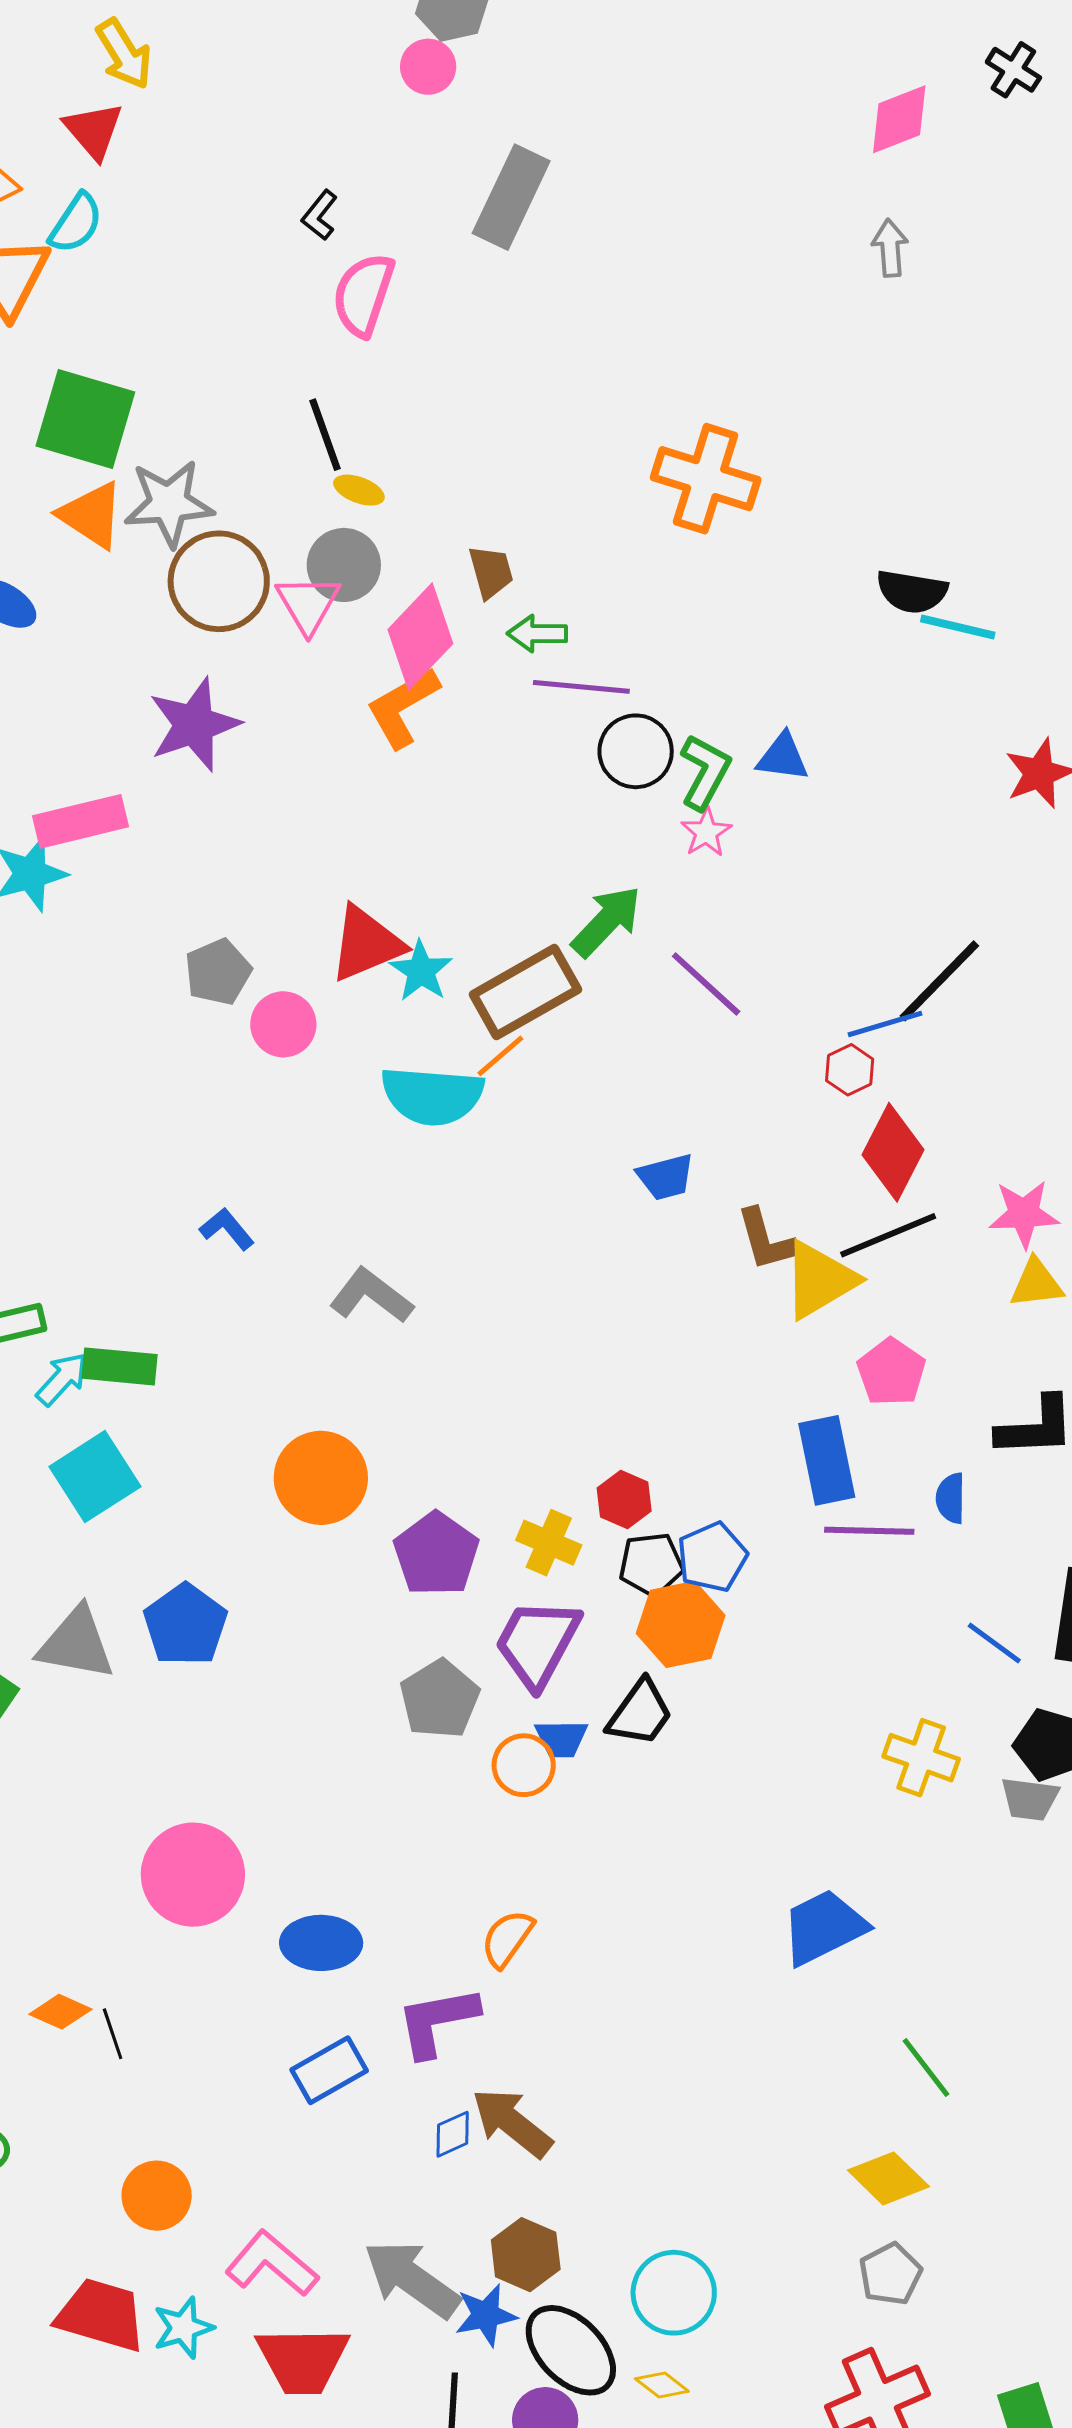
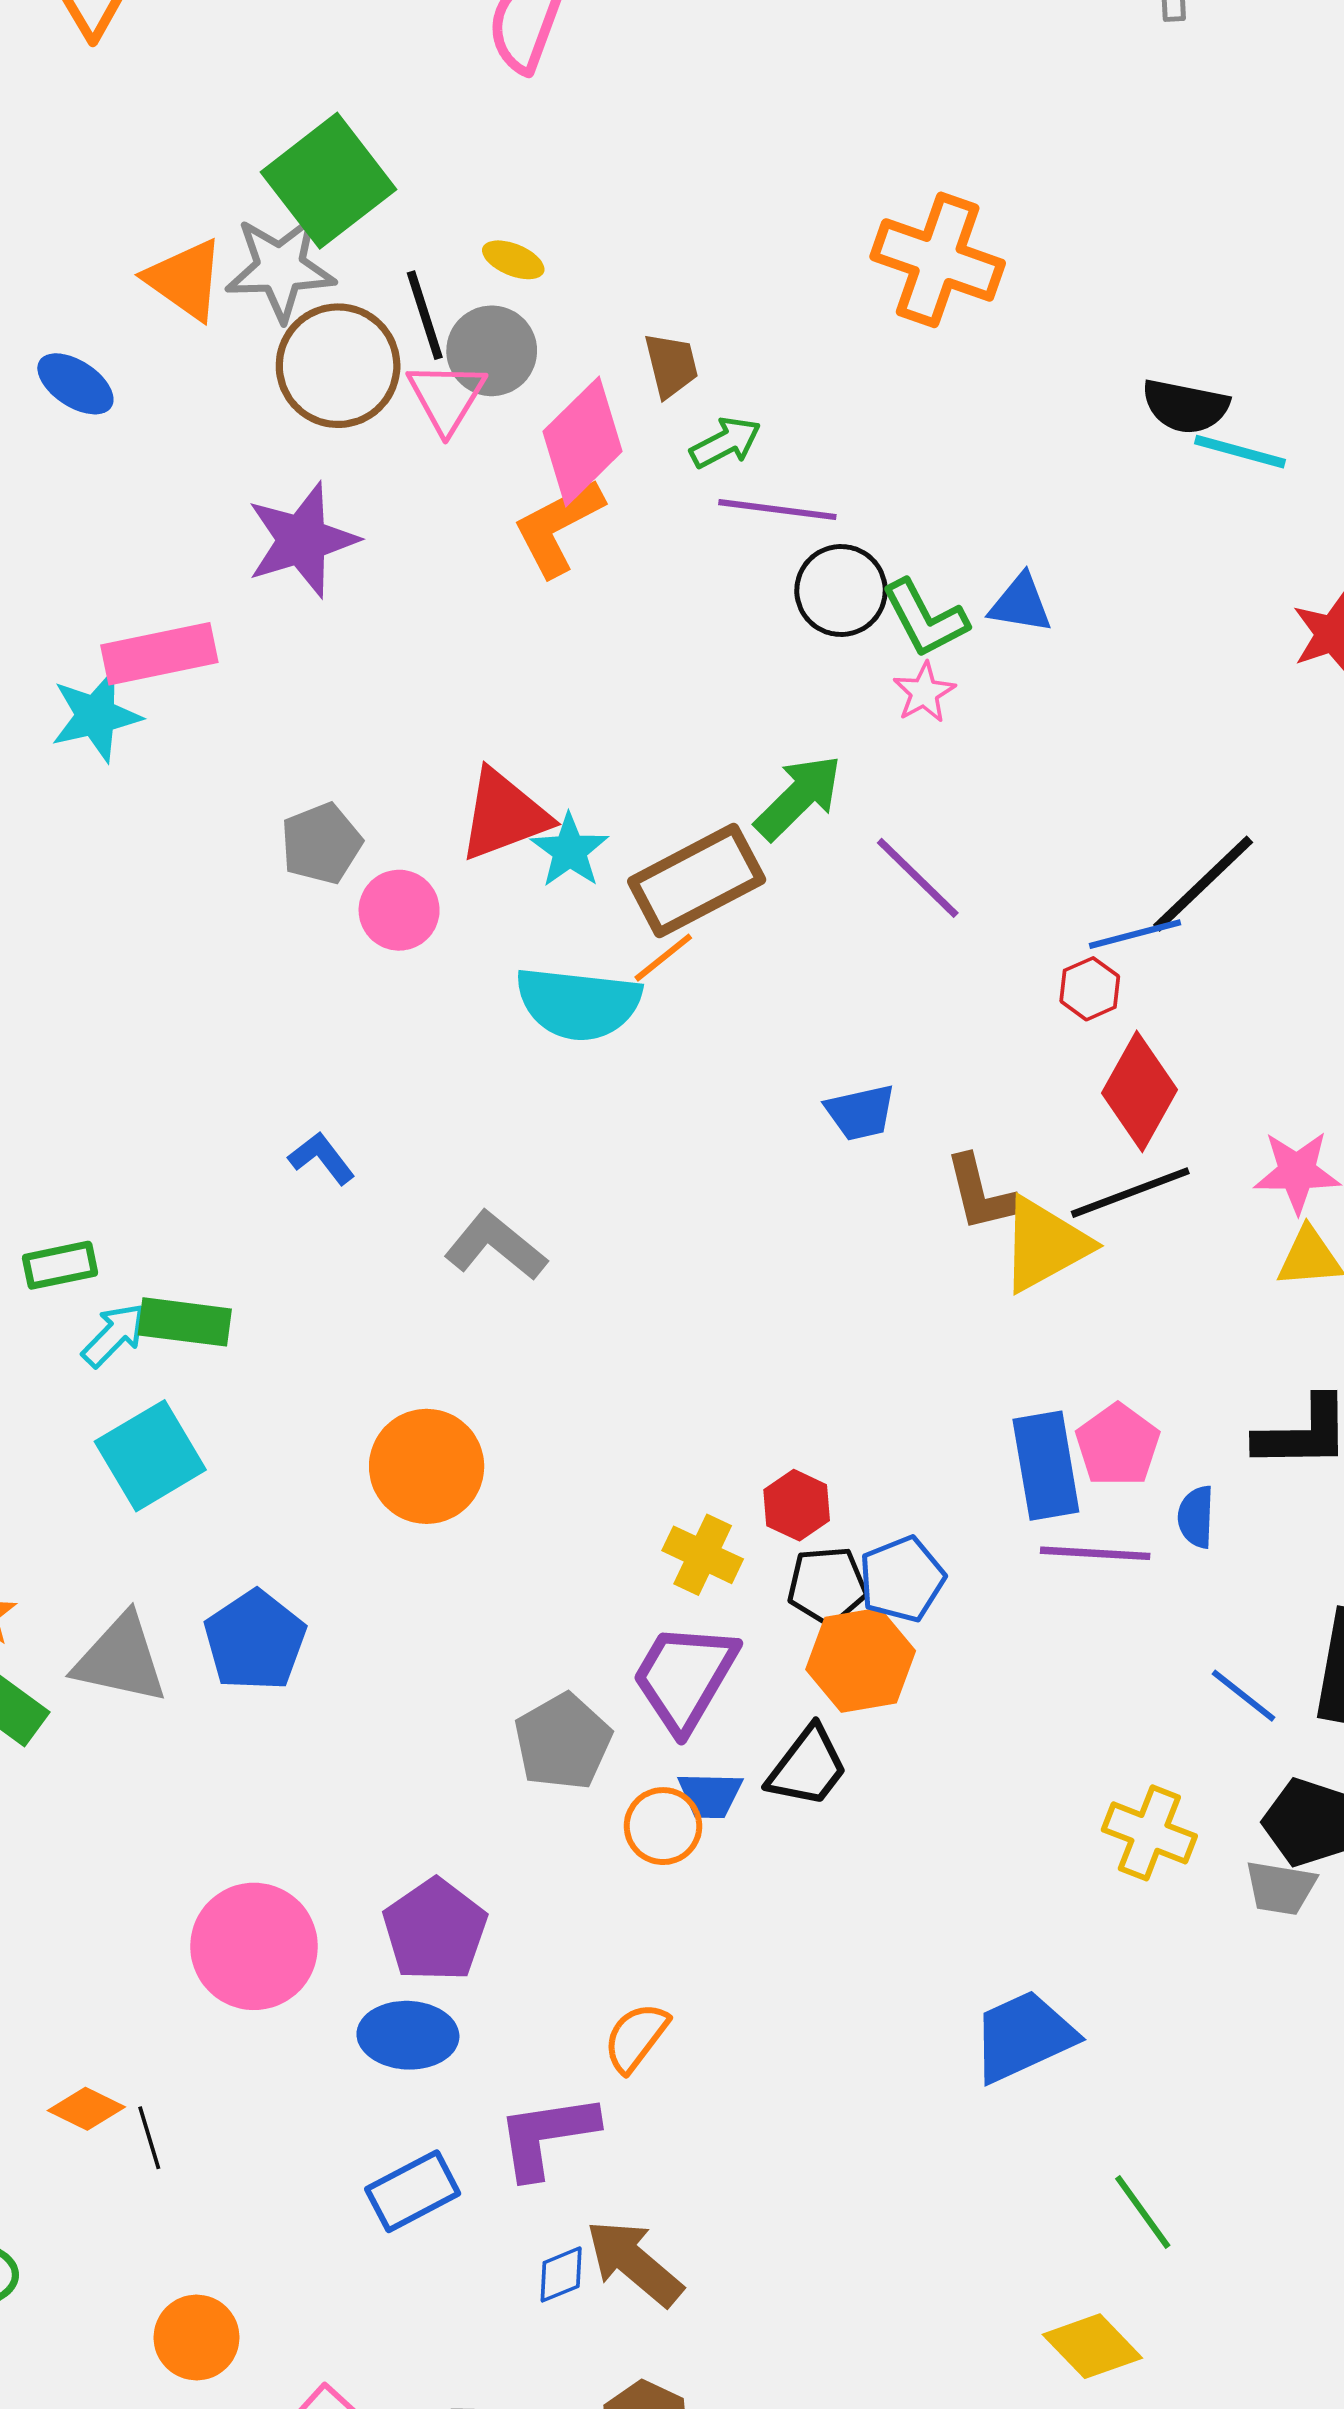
green square: (85, 419) -> (328, 181), moved, turned 34
black line: (325, 435) -> (425, 315), moved
green arrow: (537, 633) -> (725, 442), turned 150
green L-shape: (705, 772) -> (925, 619), turned 122
pink pentagon: (891, 1372) -> (1118, 1445), moved
purple pentagon: (436, 1554) -> (435, 1930), moved

